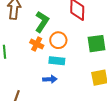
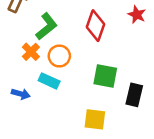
blue arrow: (50, 79) -> (21, 94), moved

